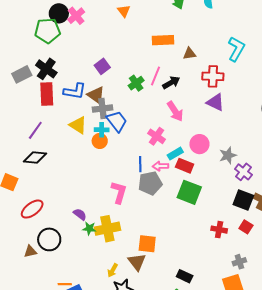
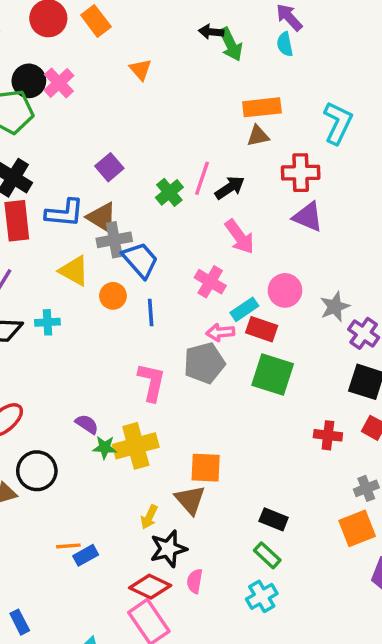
orange rectangle: (163, 40) -> (262, 107), moved
cyan cross: (102, 130) -> (47, 322), moved
blue line: (140, 164) -> (151, 312), moved

